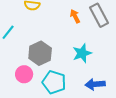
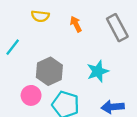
orange arrow: (75, 16) -> (76, 24), moved

